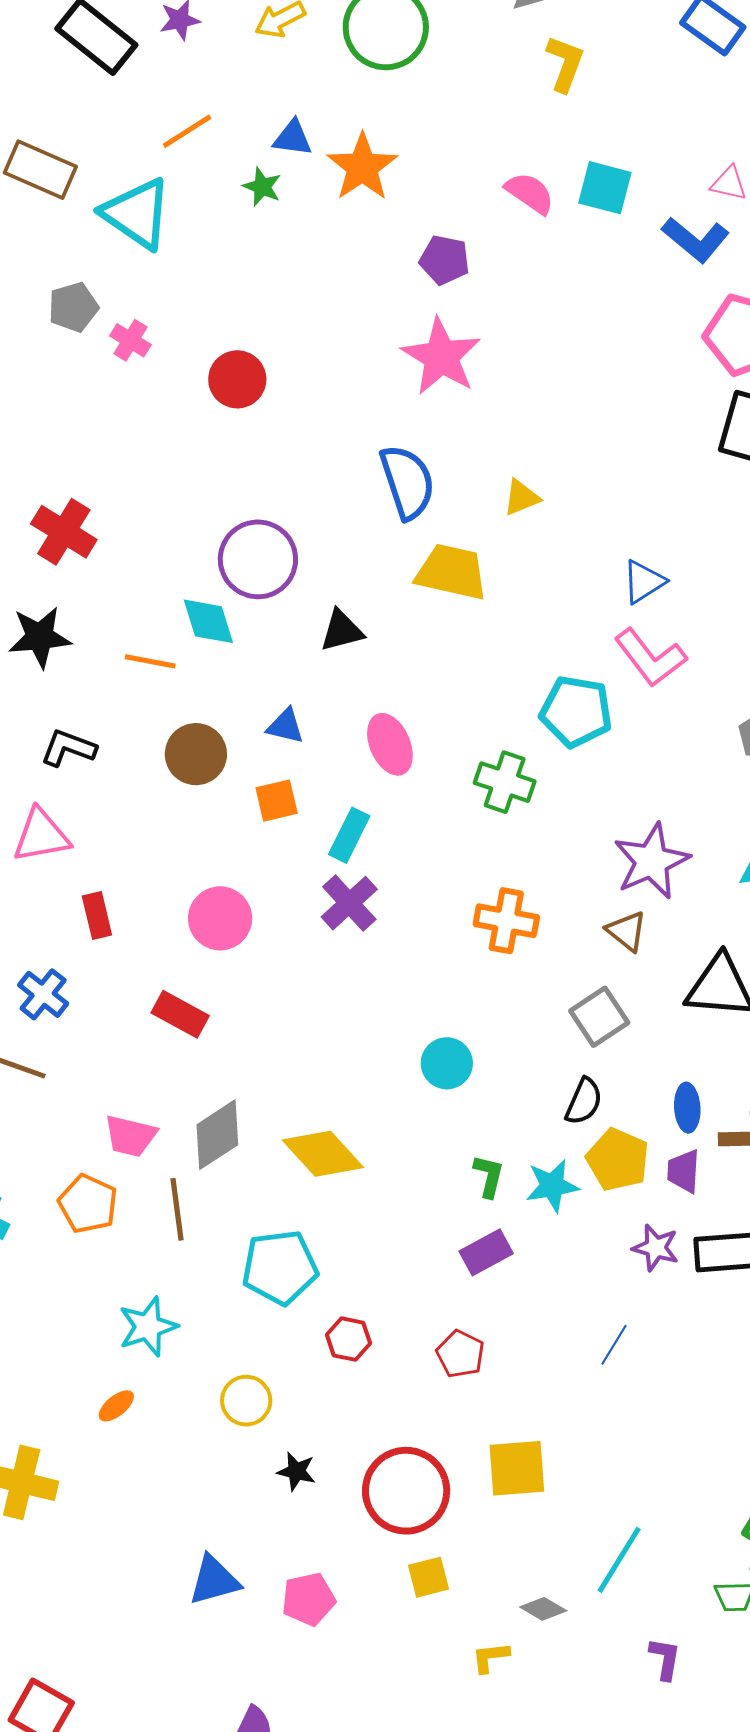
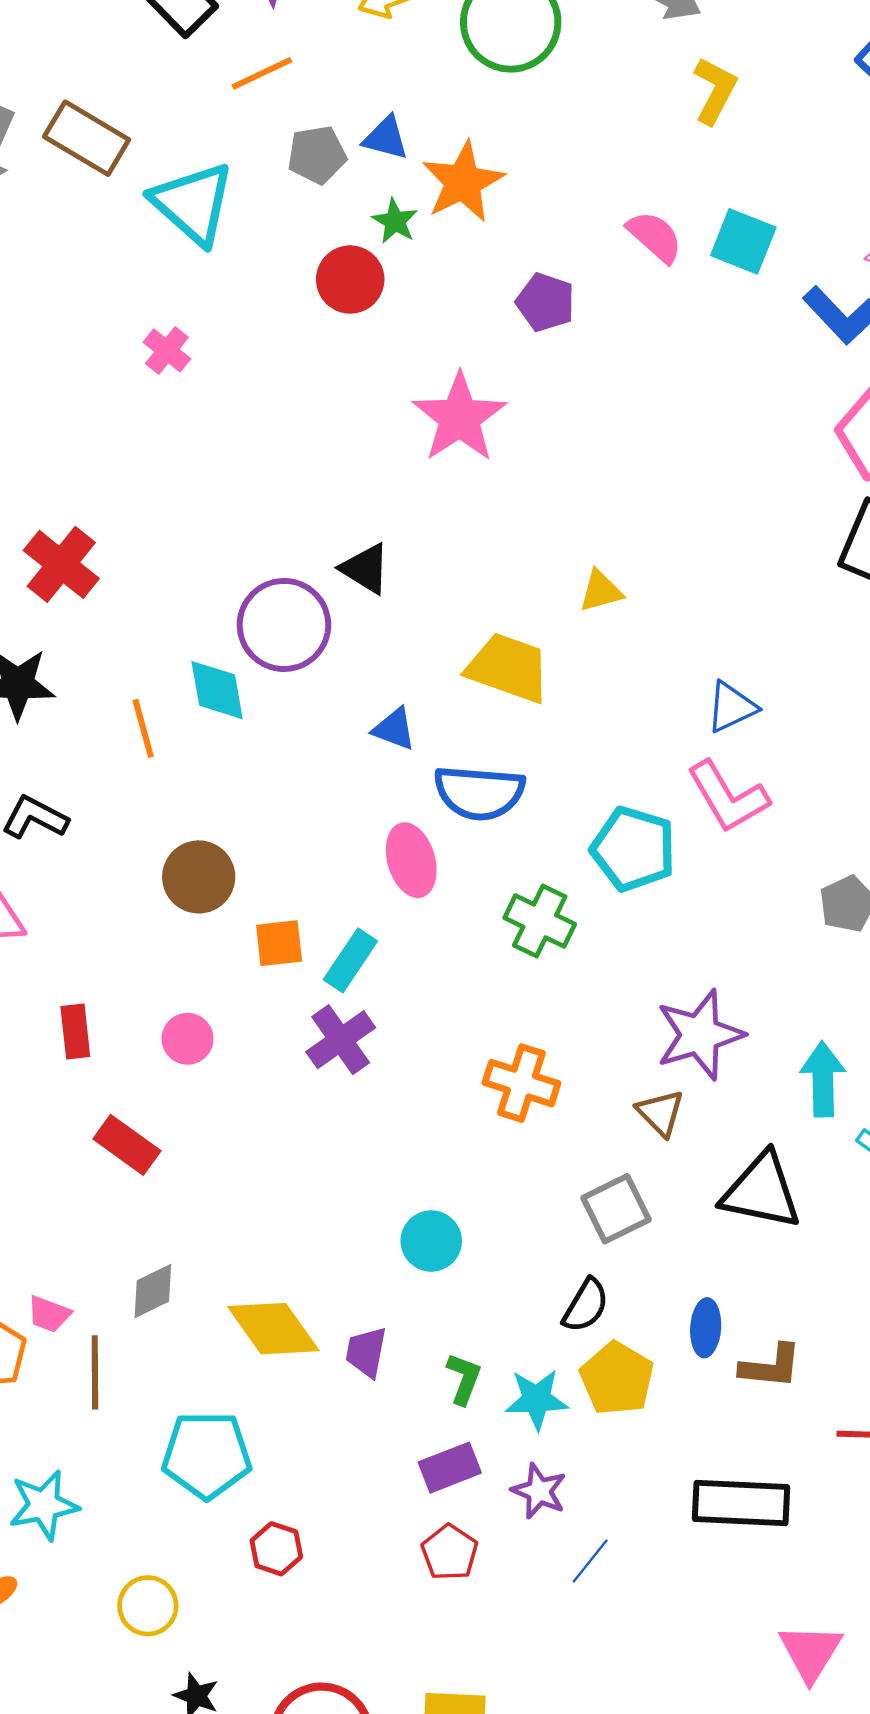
orange line: (187, 131) -> (262, 73), moved
green star: (262, 187) -> (395, 221), moved
gray pentagon: (73, 307) -> (317, 155), moved
pink star: (441, 357) -> (459, 418), moved
red circle: (237, 379) -> (350, 280), moved
blue semicircle: (407, 482) -> (479, 793), moved, turned 106
black triangle: (342, 631) -> (365, 569), moved, turned 39
orange line: (150, 661) -> (143, 728), turned 57
blue triangle: (286, 726) -> (394, 729), moved
brown circle: (196, 754) -> (199, 877), moved
orange square: (277, 801) -> (279, 943), moved
red rectangle: (97, 915) -> (75, 1031), moved
pink circle: (220, 918) -> (188, 1039), size x0.7
gray diamond: (217, 1135) -> (153, 1291), size x0.7
pink trapezoid: (130, 1136) -> (49, 1314), moved, size x0.7
purple trapezoid: (684, 1171) -> (366, 1352), moved
purple star: (656, 1248) -> (539, 1491), moved
blue line: (614, 1345) -> (590, 1561), moved
red pentagon: (460, 1354) -> (450, 1552), moved

